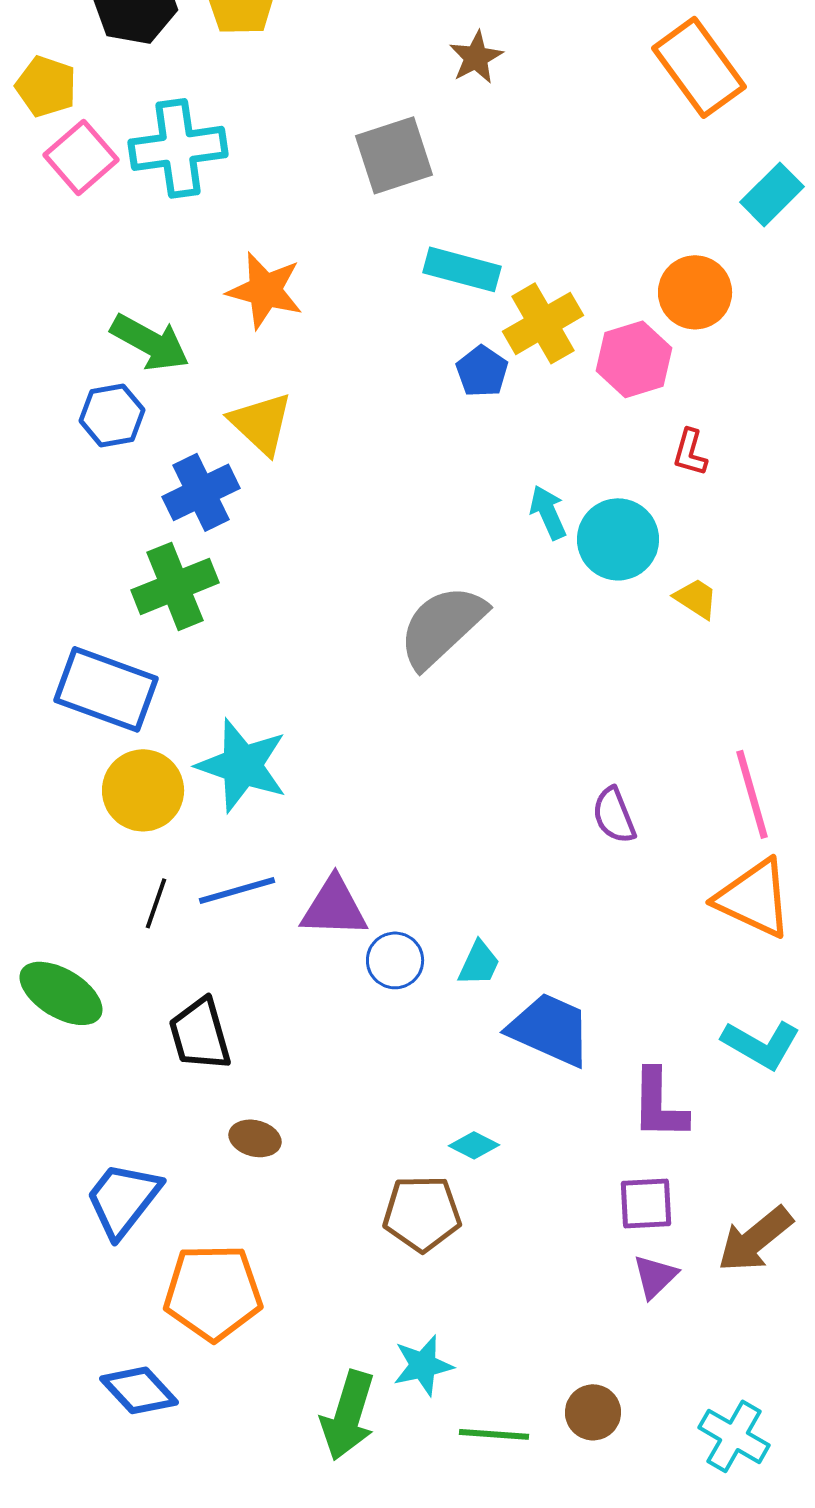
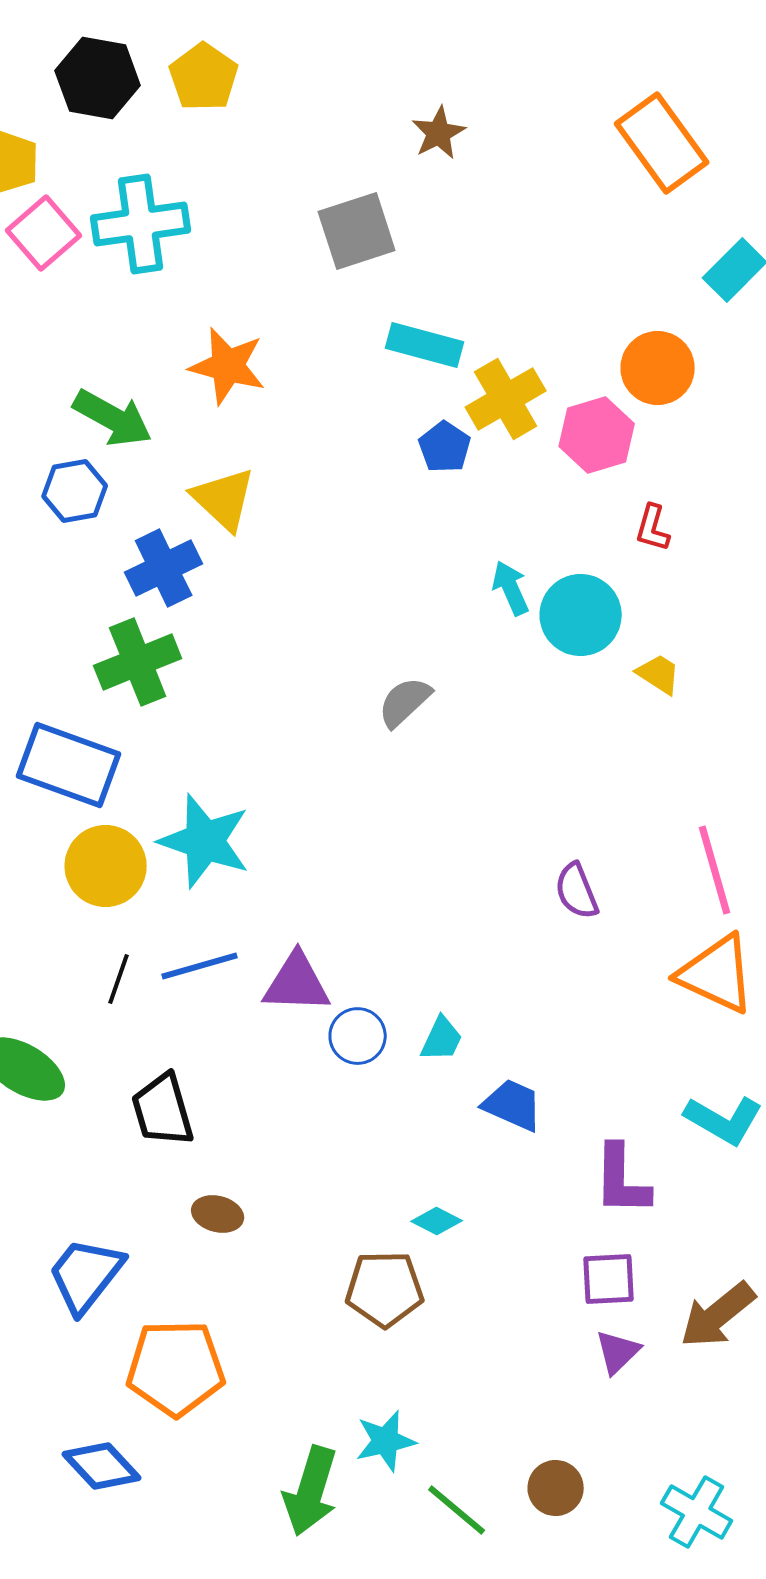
gray semicircle: (442, 626) -> (405, 702), size x0.6
blue trapezoid: (550, 1029) -> (513, 1105), size x0.7
green line: (494, 1434) -> (457, 1510), turned 36

